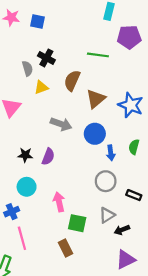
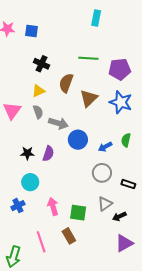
purple pentagon: (129, 37) -> (120, 69), moved
gray semicircle: (27, 68) -> (38, 112), moved
blue circle: (95, 134) -> (78, 140), moved
blue arrow: (111, 153) -> (105, 147), turned 72
pink arrow: (59, 202) -> (53, 206), moved
pink line: (22, 238) -> (41, 242), moved

